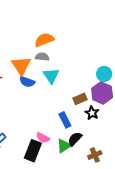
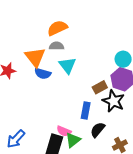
black star: (92, 113) -> (113, 101), size x1.5
blue rectangle: (65, 120) -> (86, 111), turned 42
green triangle: (64, 146) -> (73, 140), moved

